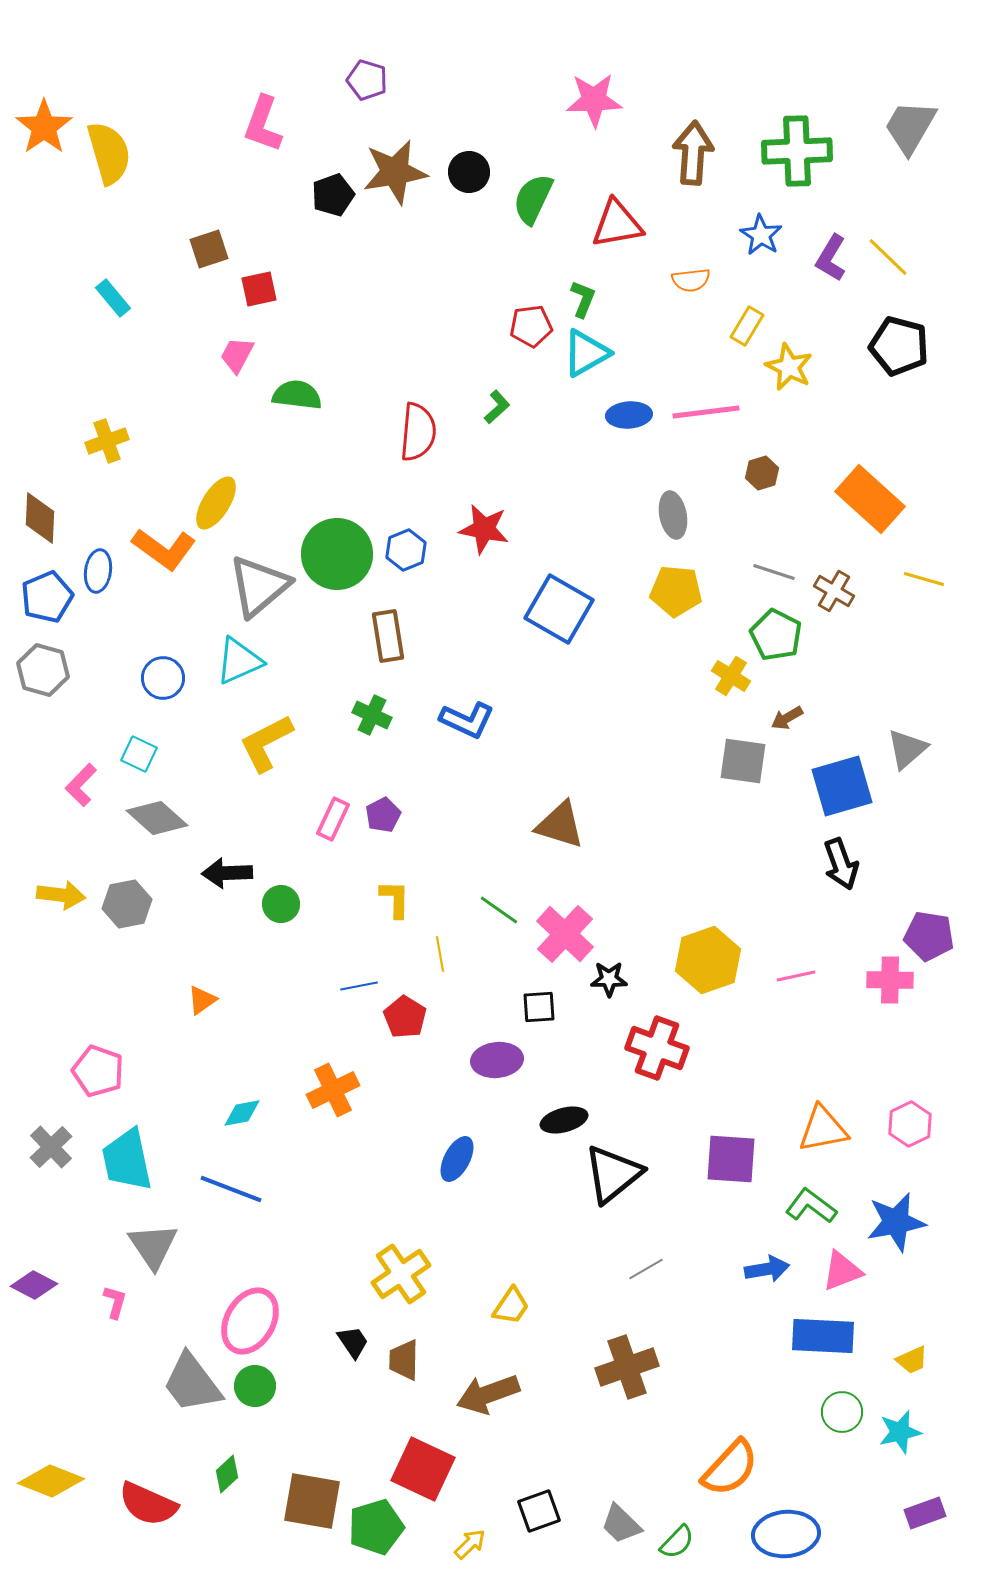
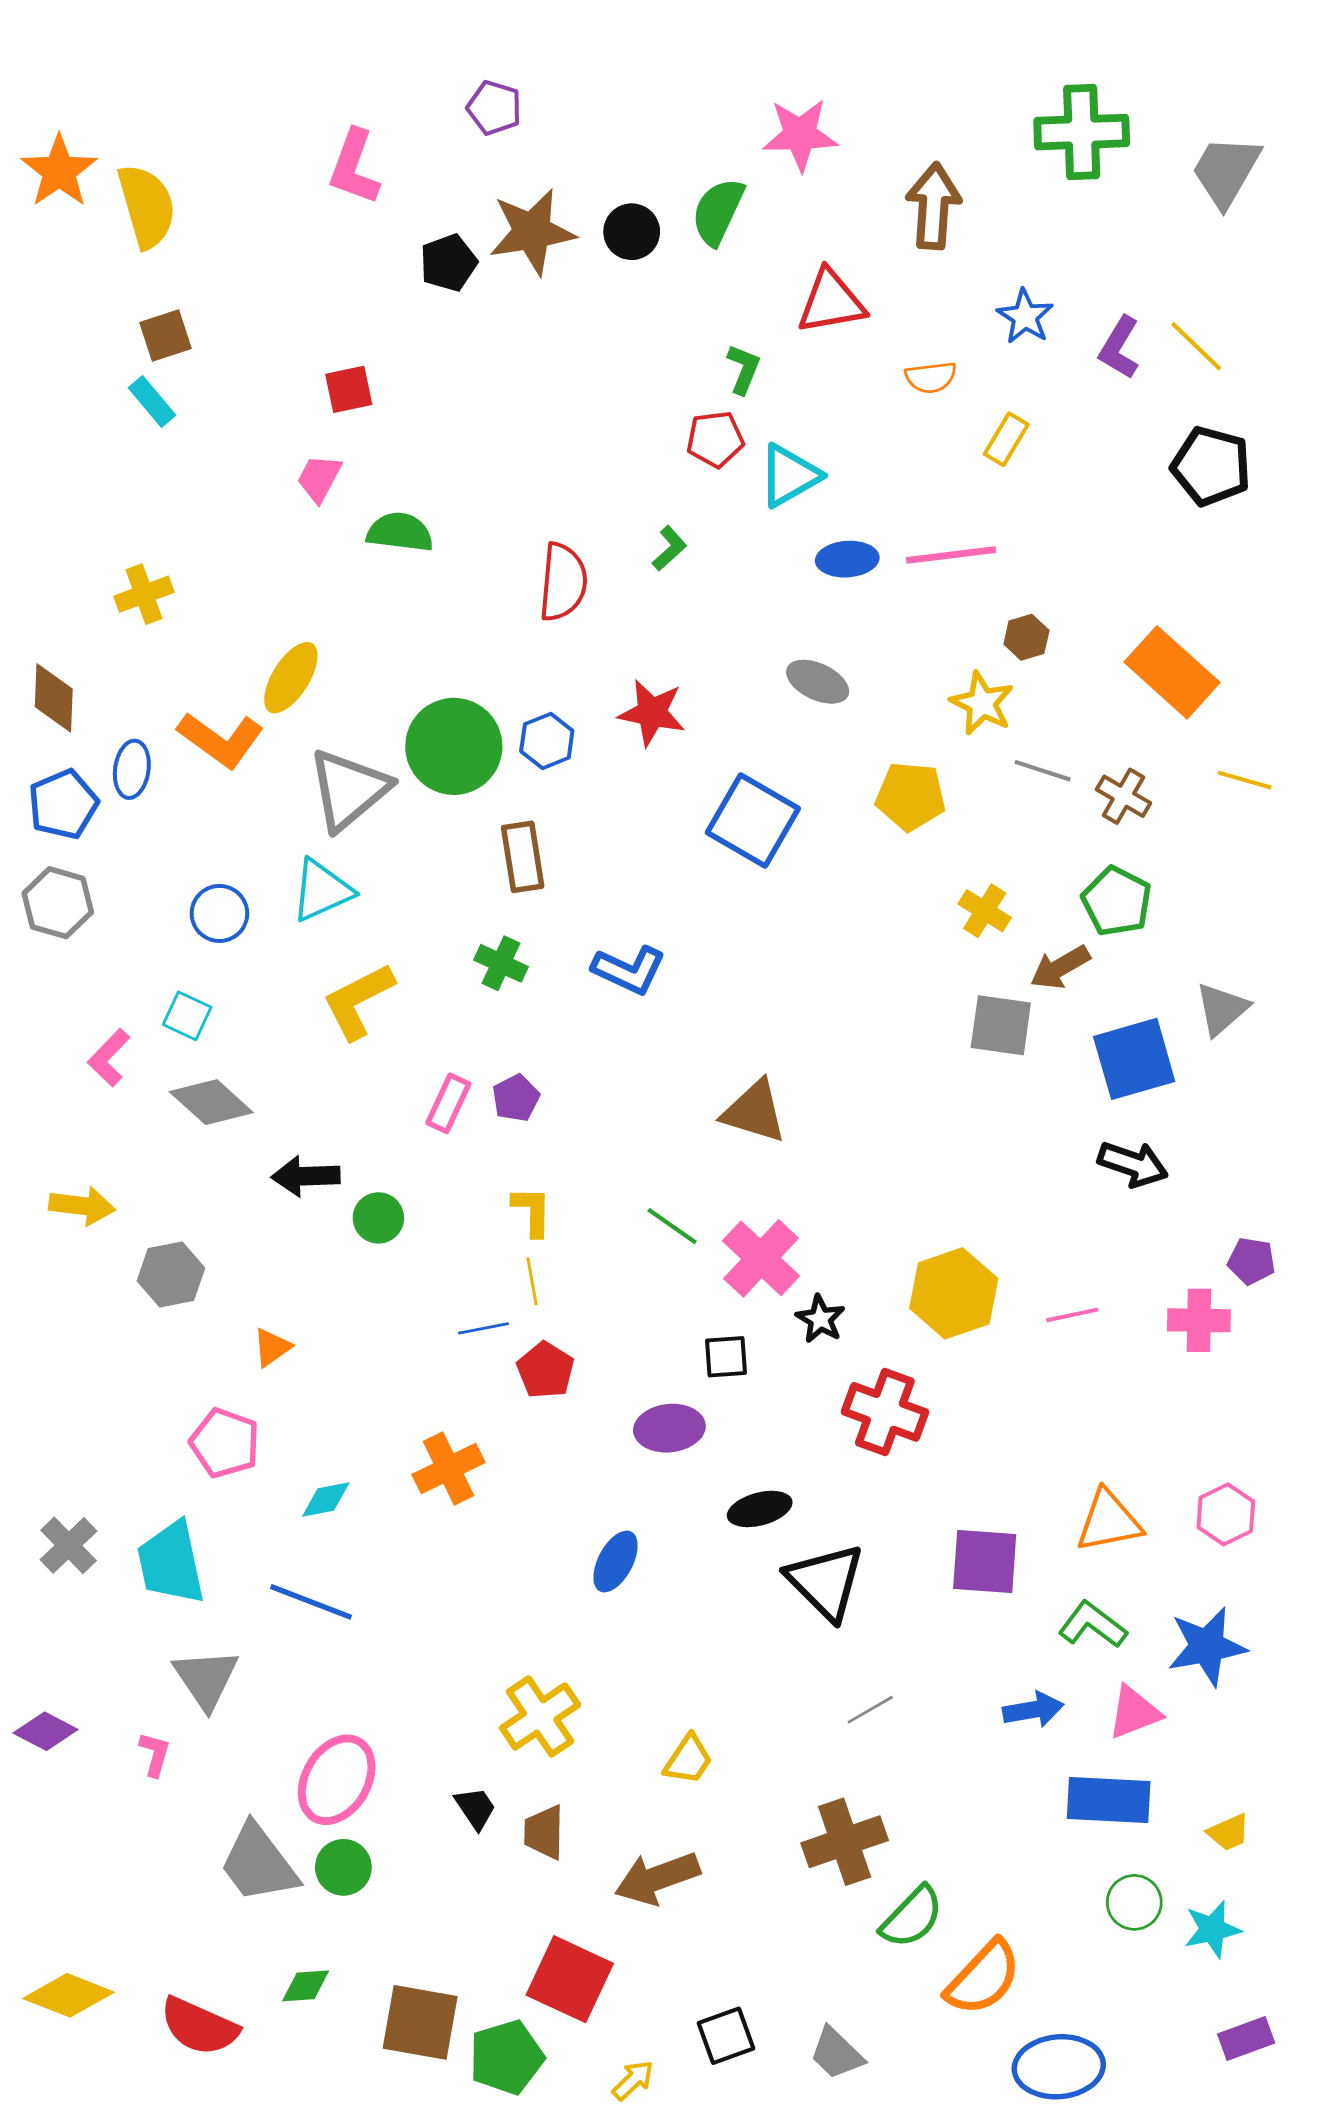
green cross: (797, 151) -> (1082, 132), moved
green semicircle: (533, 199) -> (718, 212), moved
brown square: (209, 249) -> (166, 335), moved
green L-shape: (583, 299) -> (744, 369), moved
yellow star: (789, 367) -> (982, 703), moved
gray ellipse: (673, 515) -> (818, 682), moved, turned -54
green pentagon: (776, 635) -> (1117, 901), moved
brown arrow: (787, 718) -> (1060, 967), size x1.4
black arrow: (841, 864) -> (1133, 1164), turned -51
gray hexagon: (127, 904) -> (171, 1275), moved
purple pentagon: (929, 936) -> (1251, 1261), size x0.7
yellow line: (440, 954) -> (532, 1281), moved
black star: (609, 979) -> (820, 1319), turned 30
pink pentagon: (98, 1071) -> (225, 1443), moved
black triangle: (613, 1174) -> (826, 1582), turned -36
green diamond: (227, 1474) -> (306, 1986), turned 39
green semicircle: (677, 1542) -> (912, 1917), moved, size x1.4

